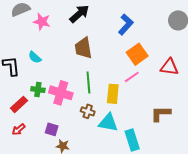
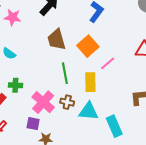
orange square: (137, 54) -> (88, 46), moved
pink cross: (61, 93) -> (43, 102), moved, turned 30

